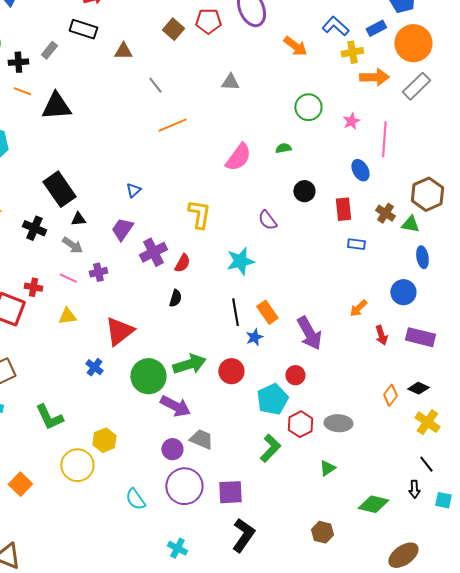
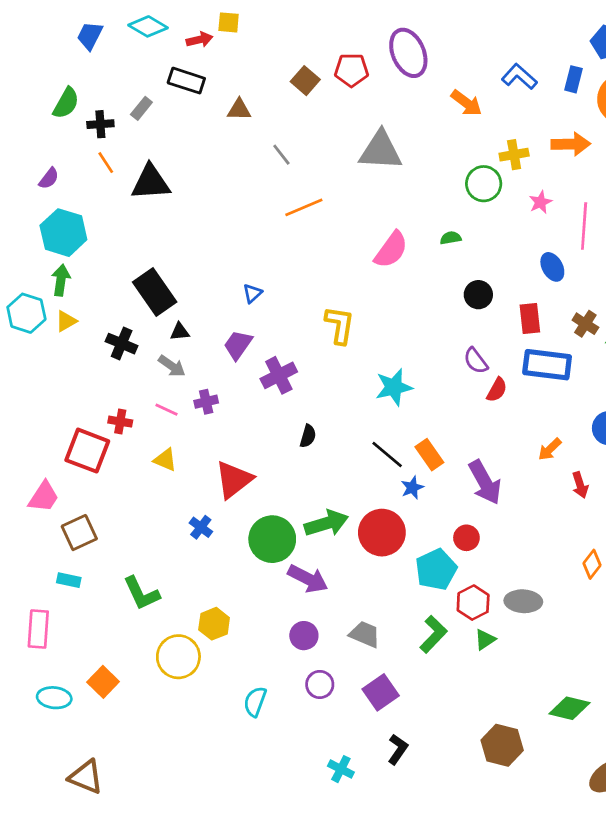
blue rectangle: (376, 28) -> (573, 79), turned -48
yellow cross: (352, 52) -> (514, 155), moved
gray triangle: (230, 82) -> (381, 151), size x1.8
orange line: (22, 91) -> (106, 163), turned 36
purple semicircle: (267, 220) -> (476, 361), moved
blue rectangle: (356, 244) -> (547, 365), size x2.0
red semicircle: (182, 263) -> (497, 390), moved
black line: (235, 312) -> (387, 455), turned -40
yellow triangle: (67, 316) -> (165, 460), turned 30
red circle: (231, 371) -> (382, 533), size x1.4
gray trapezoid: (201, 439) -> (365, 634), moved
green triangle: (327, 468) -> (485, 640), moved
purple circle: (184, 486) -> (320, 684), size x0.6
purple square: (230, 492) -> (381, 692), turned -32
cyan semicircle: (135, 499) -> (255, 702), turned 55
brown hexagon: (322, 532) -> (502, 745), size x1.4
black L-shape: (243, 535) -> (398, 749), size x0.7
cyan cross: (177, 548) -> (341, 769), moved

